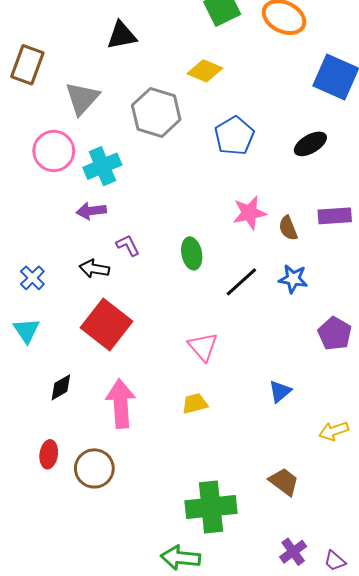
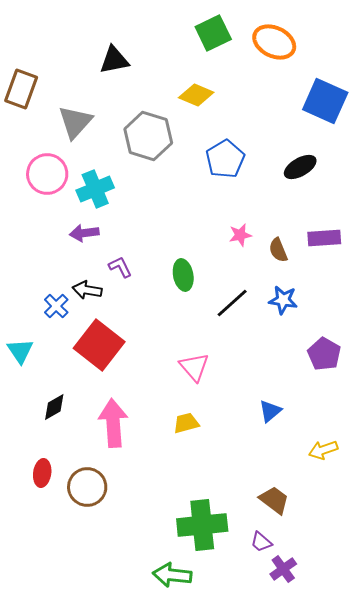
pink star: (250, 213) -> (240, 235), size x0.7
blue cross: (32, 278) -> (56, 306), moved
purple trapezoid: (335, 561) -> (261, 542), moved

